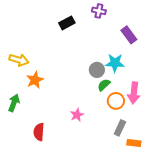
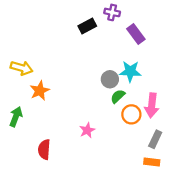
black rectangle: (67, 23) -> (87, 26), moved
purple rectangle: (129, 35) -> (136, 34), moved
gray rectangle: (120, 128) -> (155, 139), moved

